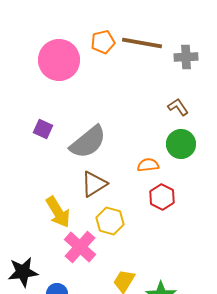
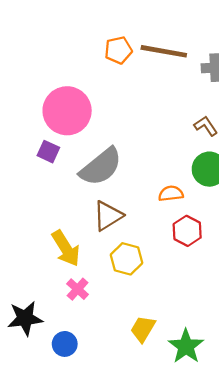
pink circle: (59, 60) -> (67, 111), moved
pink cross: (80, 247) -> (78, 289), moved, size x0.6

